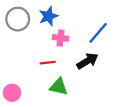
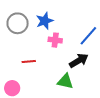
red line: (48, 63) -> (29, 62), moved
green triangle: (59, 87) -> (65, 81), moved

